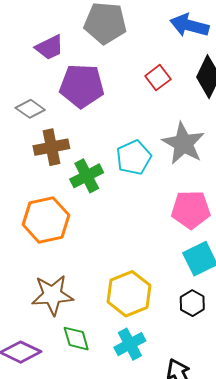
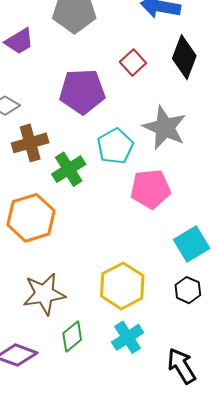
purple pentagon: (82, 86) -> (82, 91), moved
pink pentagon: (191, 210) -> (150, 189), moved
green diamond: (76, 339) -> (72, 336), turned 72

